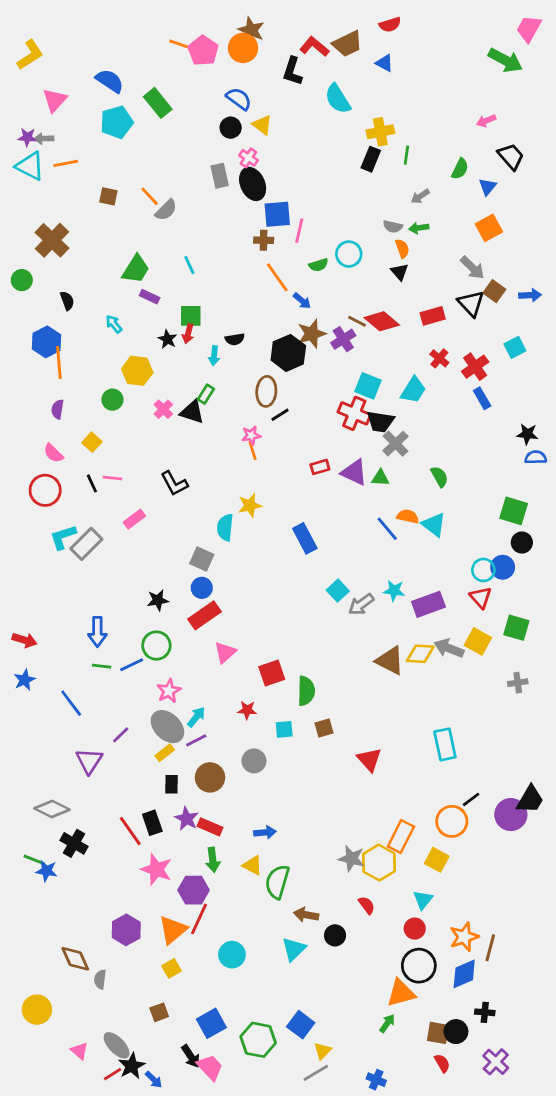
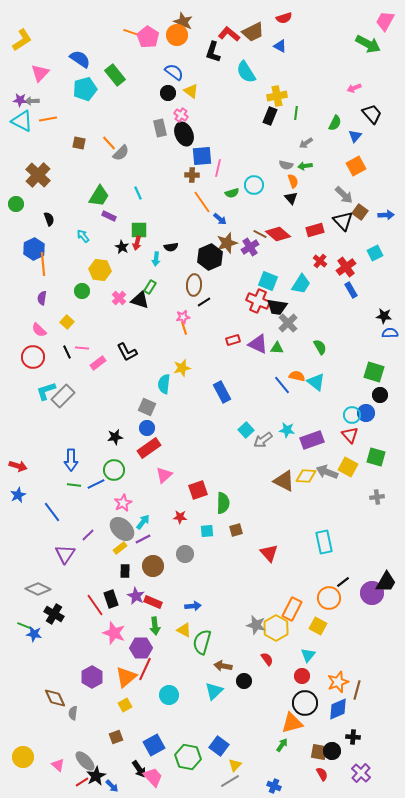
pink rectangle: (134, 519) -> (98, 363), moved
yellow circle: (37, 1010) -> (23, 757), moved

